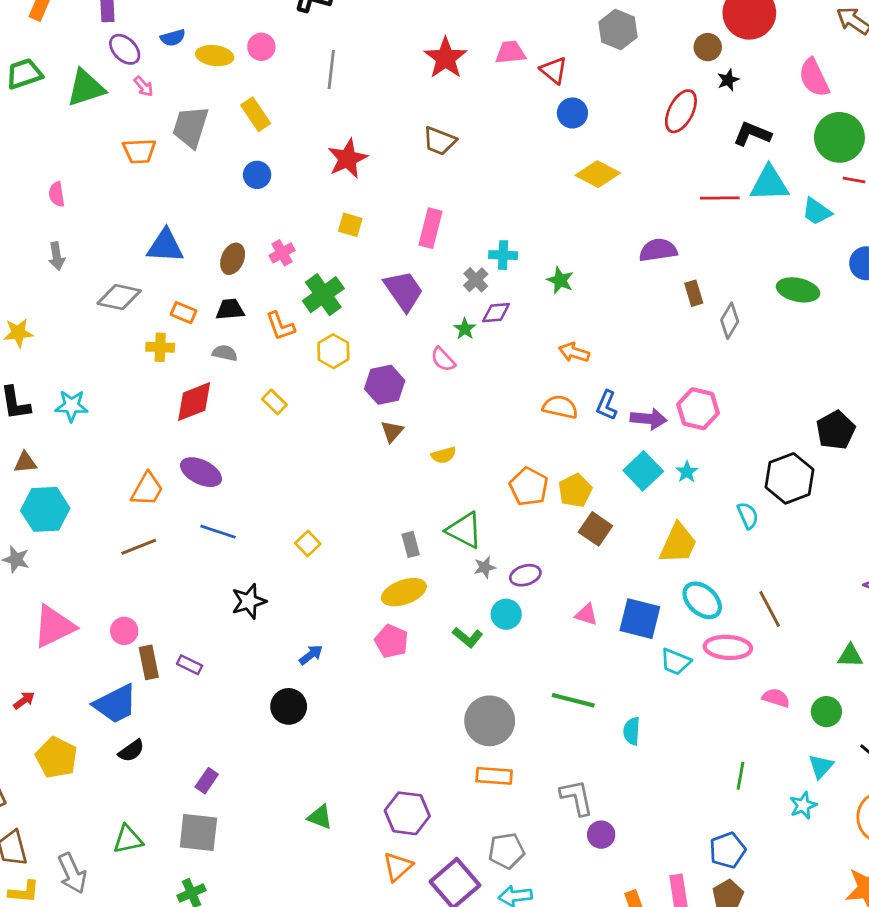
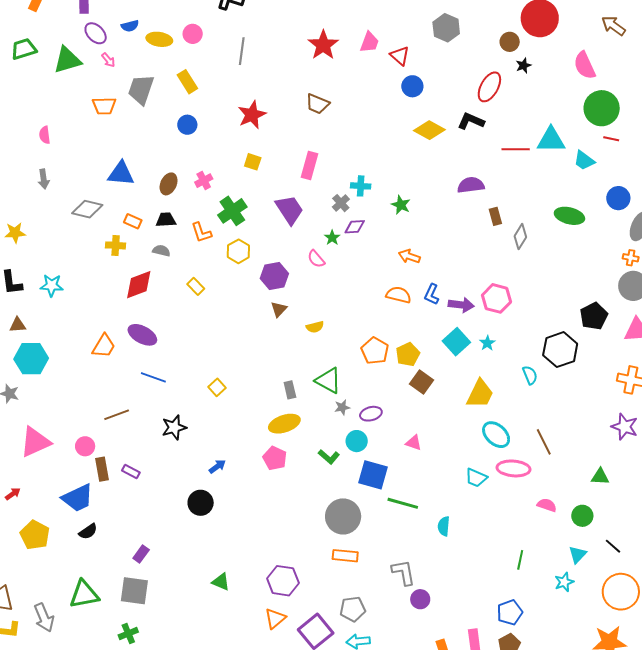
pink trapezoid: (510, 52) -> (369, 42), turned 115
black L-shape: (752, 134) -> (471, 121), moved
brown line: (139, 547) -> (117, 415), moved
blue square: (640, 619) -> (373, 475), moved
green triangle: (128, 839) -> (84, 594), size x1.4

